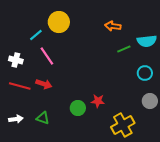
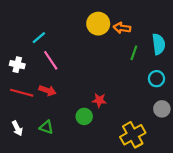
yellow circle: (59, 22) -> (98, 24), moved
cyan semicircle: (147, 41) -> (159, 44), turned -90
green line: (124, 49) -> (134, 53), turned -48
red star: (98, 101) -> (99, 100), moved
white arrow: (16, 119) -> (17, 128), turned 72

